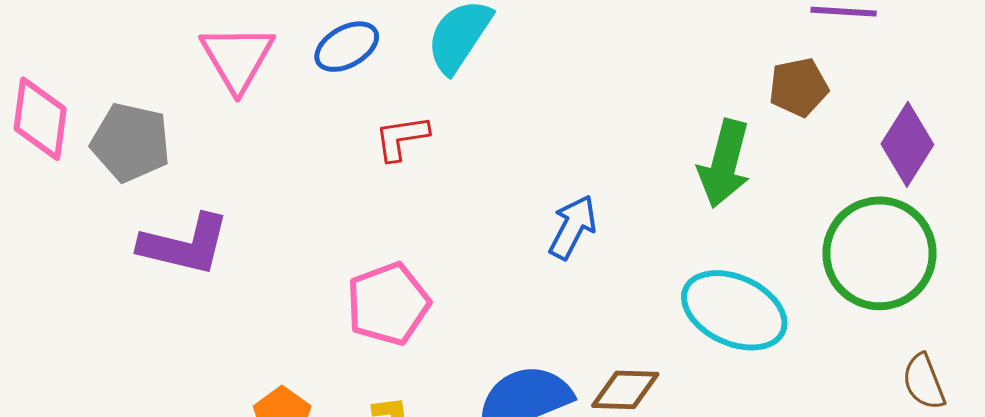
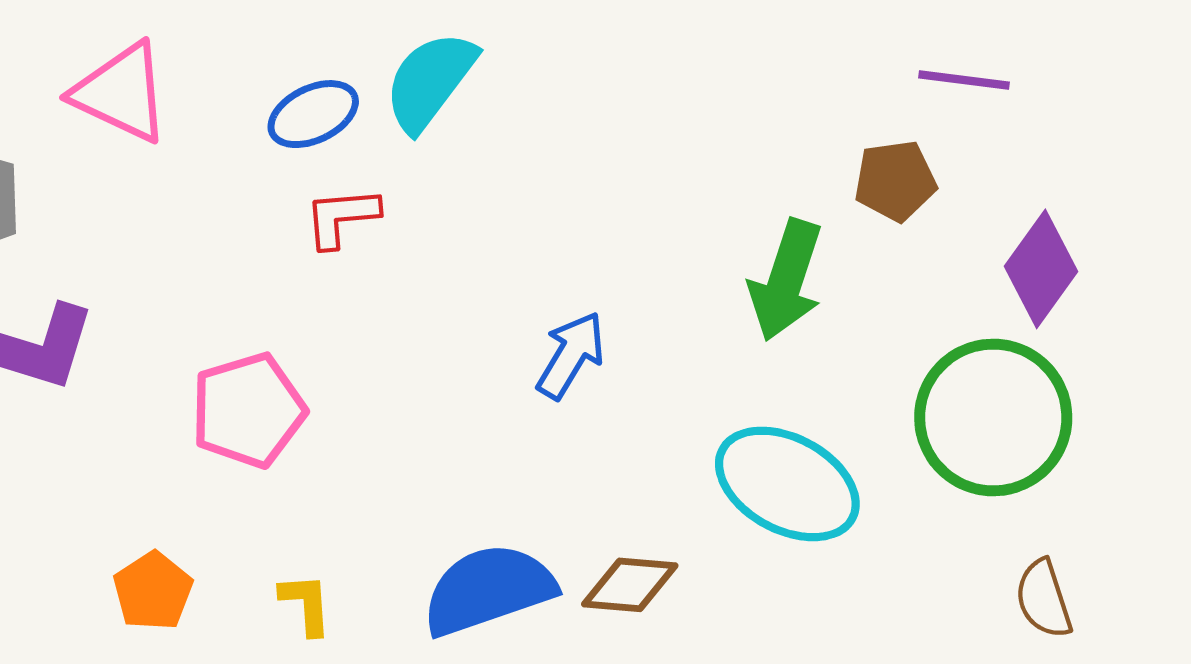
blue ellipse: (347, 47) -> (313, 114), moved
pink triangle: (237, 58) -> (121, 93), turned -38
pink pentagon: (388, 304) -> (248, 410), moved

